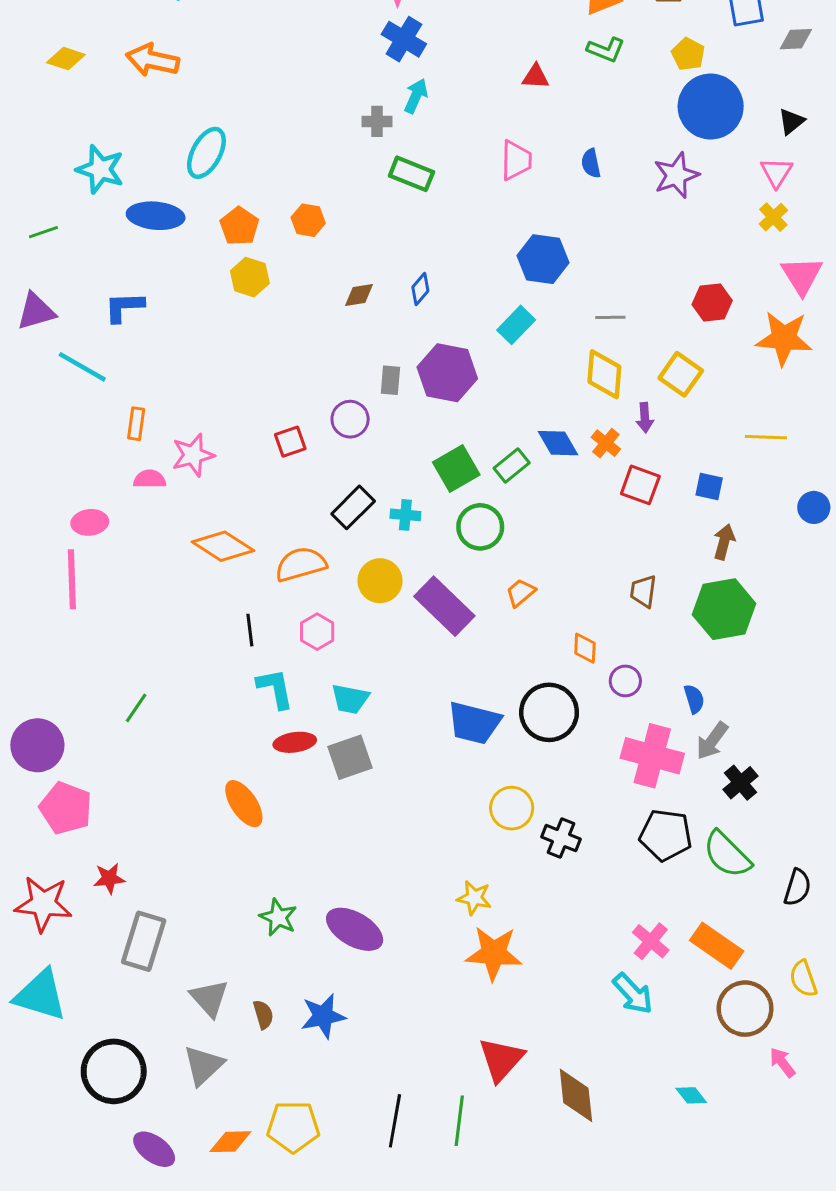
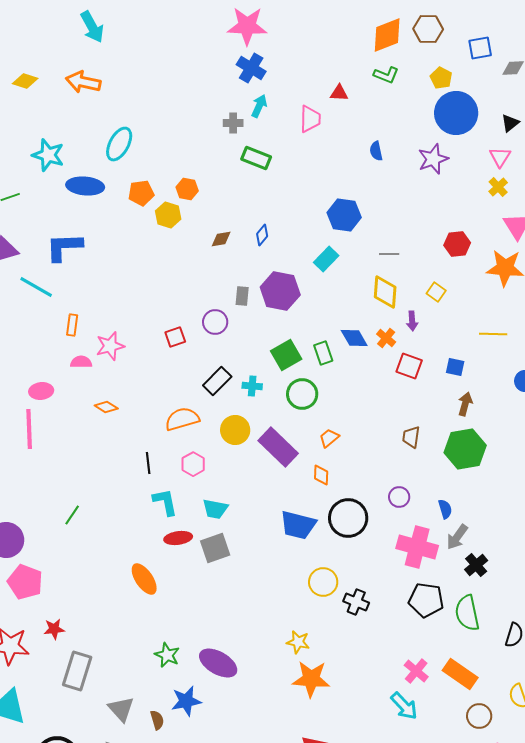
pink trapezoid: (516, 160) -> (310, 119), moved
orange pentagon: (239, 226) -> (141, 193), turned 30
yellow hexagon: (250, 277) -> (168, 215), moved
blue L-shape: (124, 307) -> (64, 247), size x1.4
yellow square: (681, 374) -> (436, 292), size x0.7
green rectangle: (512, 466) -> (323, 353), turned -70
orange diamond: (223, 546) -> (106, 407), moved, size x0.6
orange diamond: (585, 648) -> (321, 475), moved
green semicircle: (727, 854) -> (467, 613), turned 33
brown circle: (745, 1009) -> (479, 716), size x0.7
blue star: (323, 1016) -> (186, 701), moved

